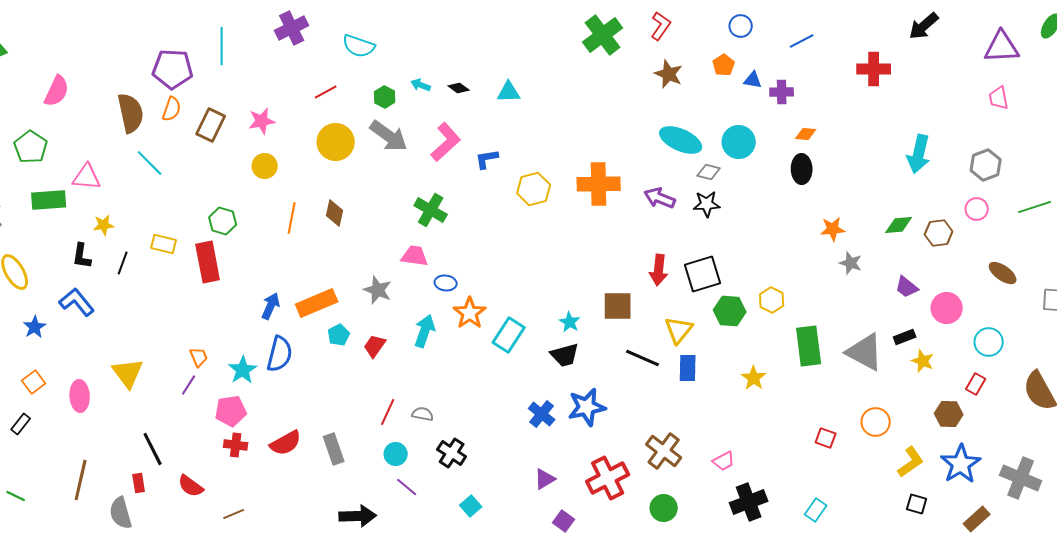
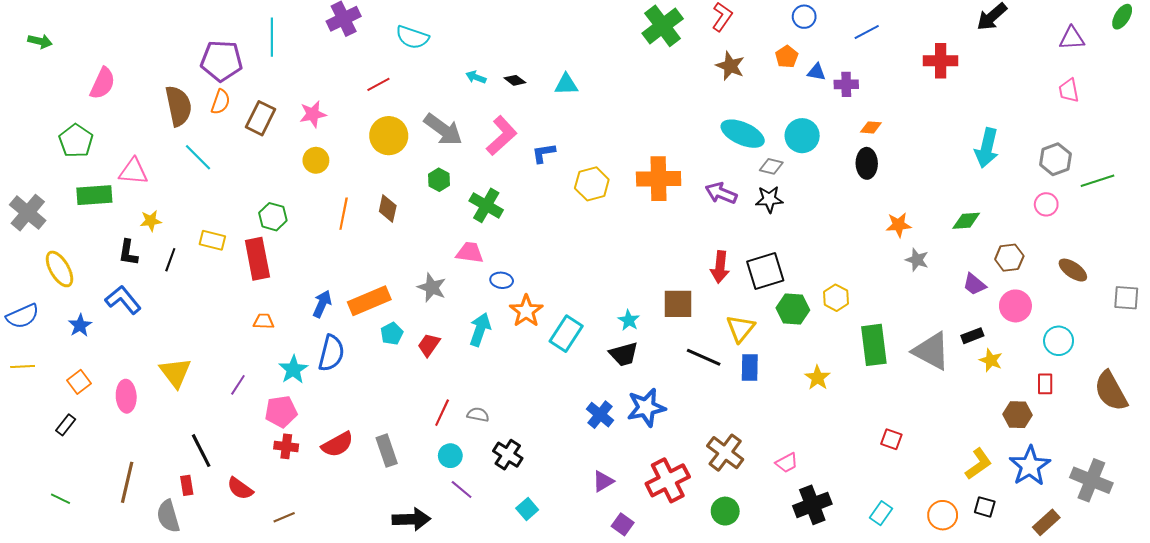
purple triangle: (1002, 47) -> (1072, 38), size x0.7
green hexagon: (385, 97) -> (439, 180), moved
green line: (1035, 207) -> (1098, 181), moved
brown hexagon: (939, 233) -> (1009, 258), moved
orange trapezoid: (199, 357) -> (264, 321), moved, turned -65
red rectangle: (976, 384) -> (1045, 384), turned -30
orange circle: (876, 422) -> (943, 515), moved

